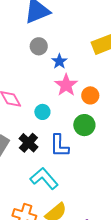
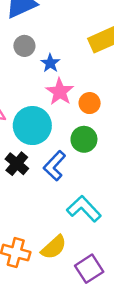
cyan circle: (42, 112) -> (32, 126), size x2.0
blue L-shape: (59, 146) -> (54, 166), turned 45
cyan L-shape: (44, 178) -> (84, 209), moved

